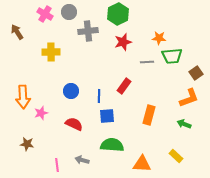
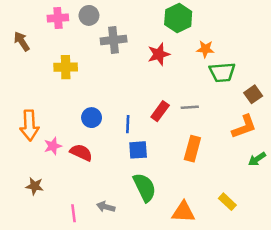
pink cross: (45, 14) -> (58, 18), turned -35
green hexagon: (118, 14) -> (178, 18), moved
gray line: (147, 62) -> (190, 107), moved
red semicircle: (74, 124) -> (81, 152), moved
green arrow: (184, 124) -> (257, 159), moved, turned -56
green semicircle: (112, 145) -> (145, 187), turned 60

